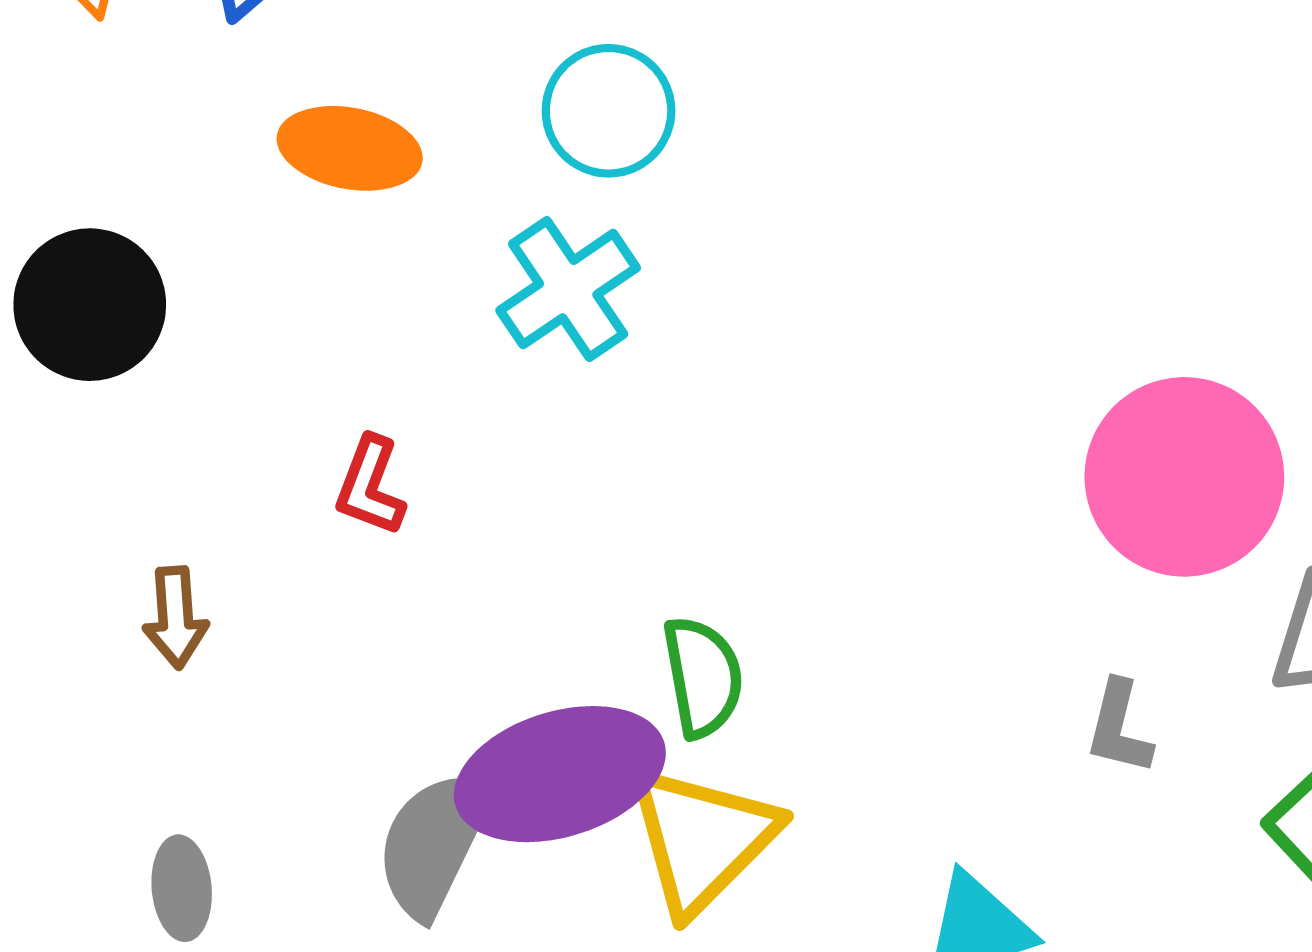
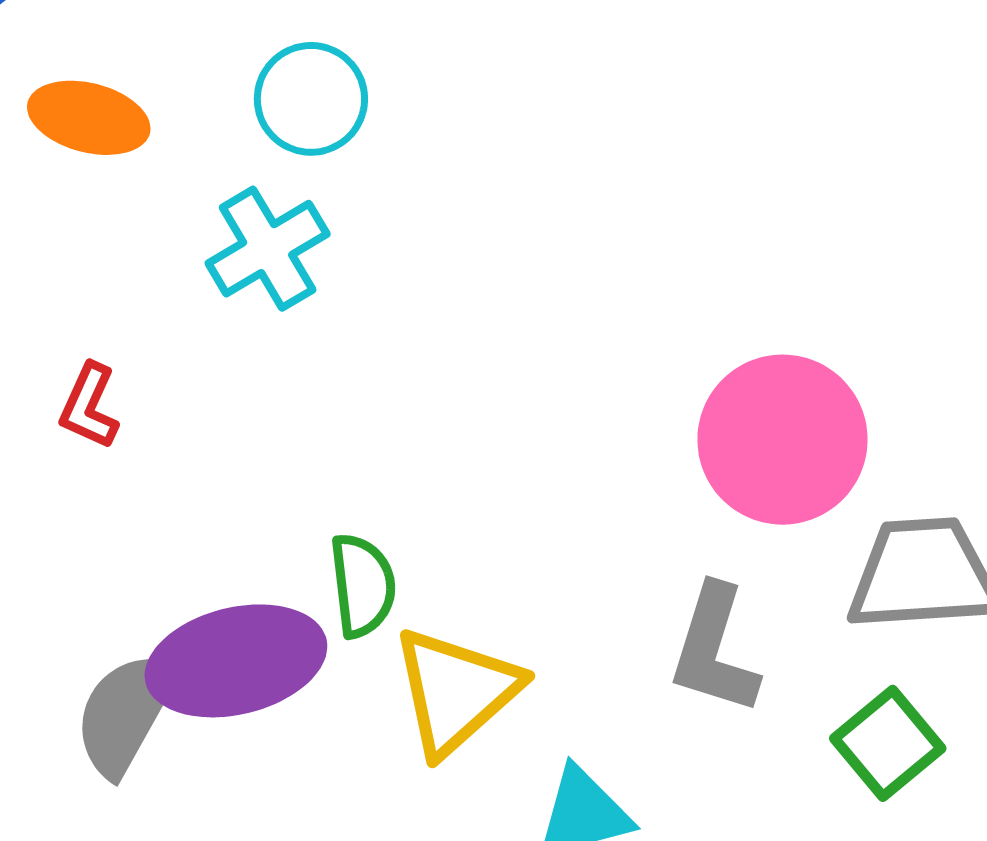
gray L-shape: (1119, 728) -> (714, 650), size x1.6
yellow triangle: (702, 839) -> (456, 691), moved

